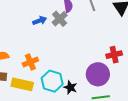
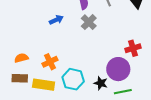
gray cross: (60, 19) -> (89, 22), moved
black star: (70, 87) -> (101, 83), moved

